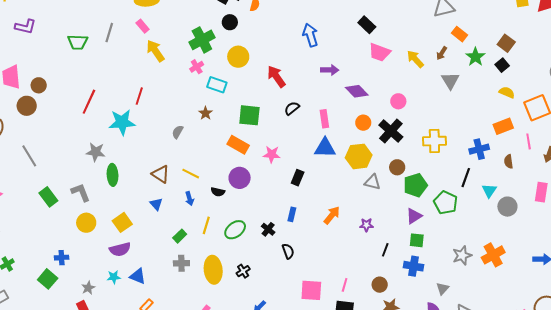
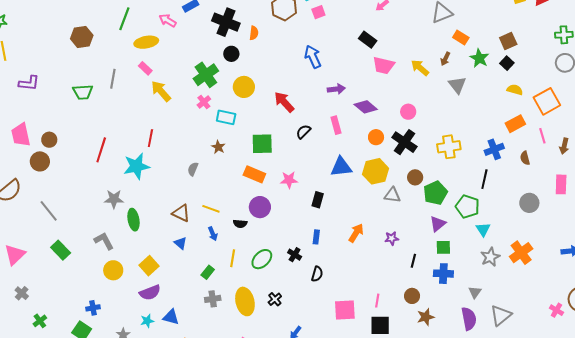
brown square: (506, 43) -> (508, 41), turned 36
pink rectangle: (324, 119) -> (336, 125), moved
cyan triangle: (489, 191) -> (483, 229), moved
green rectangle: (48, 197) -> (61, 250), moved
black semicircle: (288, 251) -> (317, 274), turned 42

